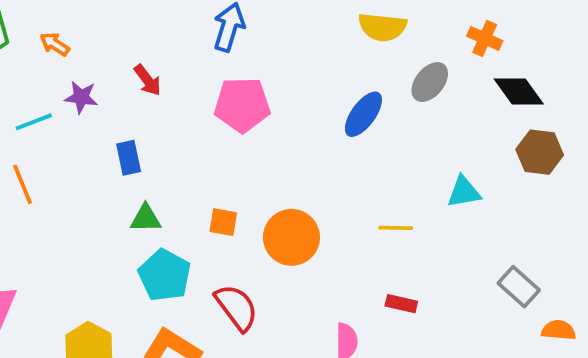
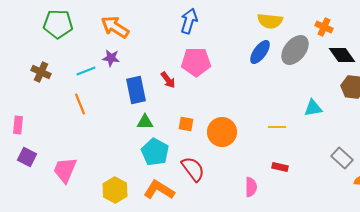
orange arrow: (55, 44) -> (115, 27), moved, size x1.8
red arrow: (147, 80) -> (168, 80), moved
gray ellipse: (430, 82) -> (295, 50), size x1.4
blue ellipse: (363, 114) -> (260, 52), moved
blue rectangle: (129, 158) -> (136, 90), size x1.5

